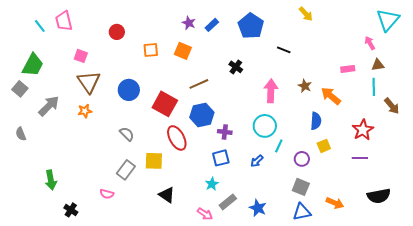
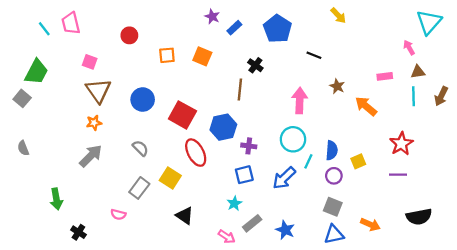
purple star: (189, 23) -> (212, 17), moved
black cross: (236, 67) -> (255, 65), moved
brown line: (199, 84) -> (240, 90), moved, turned -60
brown star: (305, 86) -> (337, 86), moved
gray arrow: (49, 106) -> (91, 156), moved
brown arrow: (392, 106) -> (441, 96), moved, turned 66
blue semicircle: (316, 121) -> (332, 150), moved
yellow square: (154, 161) -> (170, 178), turned 30
blue arrow: (257, 161) -> (284, 178), size x1.6

